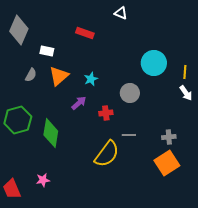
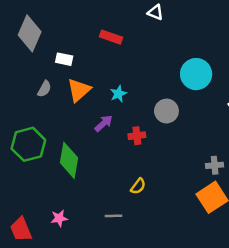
gray line: (129, 135) -> (113, 216), moved
yellow semicircle: (107, 154) -> (138, 186), size x0.5

